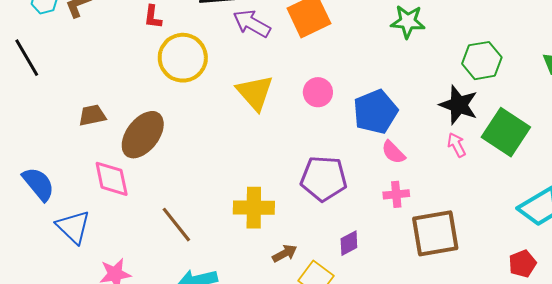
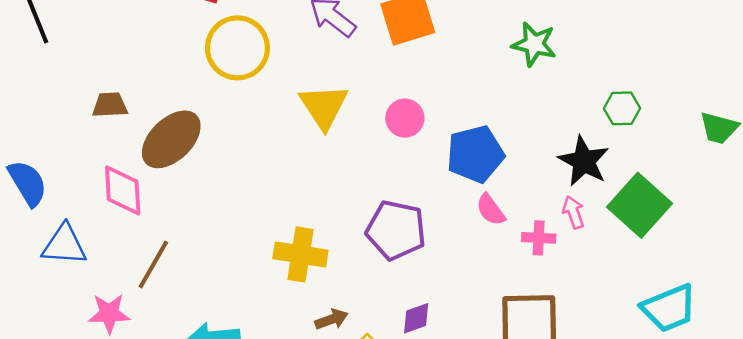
green hexagon: (482, 61) -> (622, 108), size x0.7
pink cross: (396, 194) -> (539, 238), moved
brown line: (176, 225) -> (153, 264), moved, turned 60
blue triangle: (73, 227) -> (64, 245), turned -48

